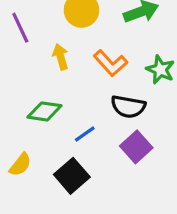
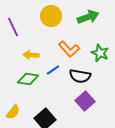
yellow arrow: (61, 57) -> (31, 55), moved, turned -70
blue line: (85, 134) -> (53, 70), moved

